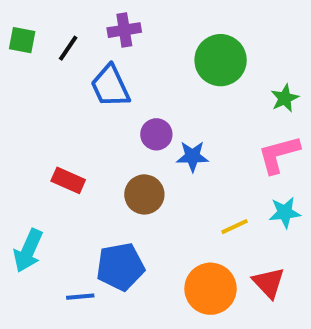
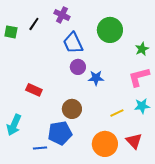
purple cross: (124, 30) -> (62, 15), turned 35
green square: (22, 40) -> (11, 32), moved
blue trapezoid: (110, 86) -> (73, 43), moved
brown circle: (144, 194) -> (72, 109), moved

